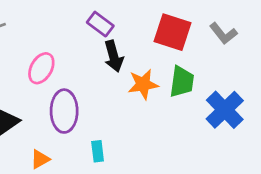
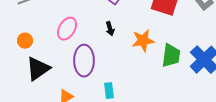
black arrow: (114, 56) -> (110, 29), moved, size x0.6
green trapezoid: (182, 82) -> (171, 56), moved

